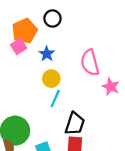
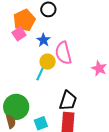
pink semicircle: (90, 63) -> (63, 53), moved
cyan line: (55, 99) -> (40, 73), moved

